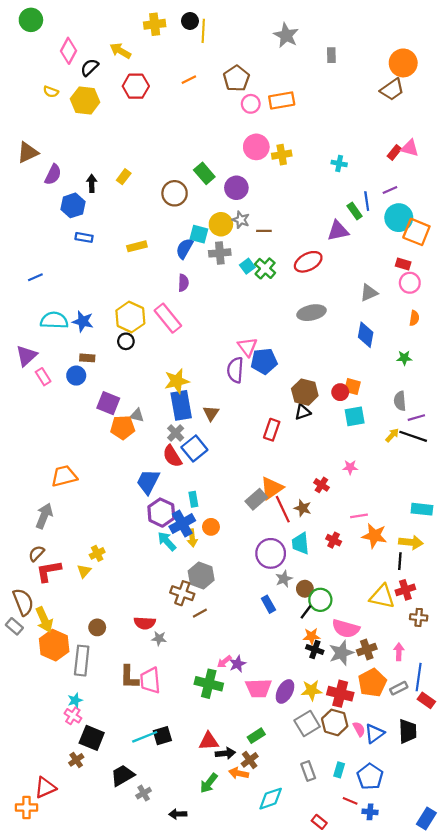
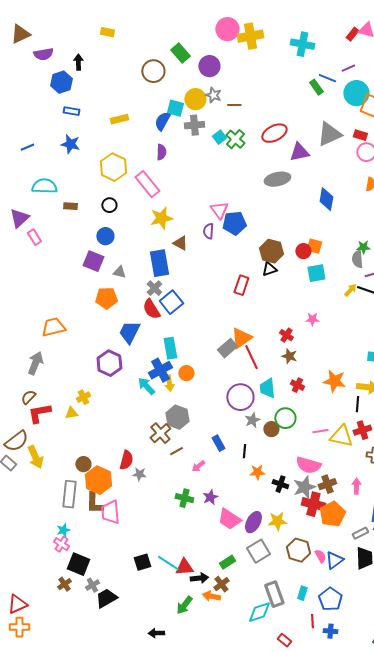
yellow cross: (282, 155) -> (250, 36), size x1.4
cyan cross: (339, 163) -> (302, 44), size x1.6
purple semicircle: (53, 175) -> (43, 54), turned 54
yellow rectangle: (124, 177) -> (107, 32), moved, turned 64
blue line: (367, 201) -> (327, 78), turned -60
purple triangle: (338, 231) -> (299, 152), moved
gray triangle: (369, 293) -> (329, 134), moved, size x1.5
yellow hexagon: (130, 317) -> (113, 167), moved
blue star: (83, 321) -> (70, 144), moved
brown rectangle: (87, 358) -> (70, 206), moved
green star: (404, 358) -> (363, 247), moved
purple semicircle: (235, 370) -> (208, 231), size x0.7
blue circle: (76, 376) -> (105, 236), moved
yellow star: (177, 381) -> (161, 218), moved
brown triangle: (211, 413) -> (180, 243), moved, turned -35
orange pentagon: (123, 427) -> (106, 298), moved
cyan rectangle: (193, 499) -> (170, 348), size x1.5
brown star: (303, 508) -> (289, 356), moved
purple hexagon: (161, 513) -> (109, 363), moved
pink line: (359, 516) -> (320, 431), moved
yellow triangle: (84, 571) -> (71, 413), turned 40
brown cross: (182, 593) -> (160, 433), turned 30
green circle: (320, 600) -> (285, 418), moved
brown semicircle: (23, 602) -> (16, 441), turned 75
blue rectangle: (268, 604) -> (218, 443), moved
black line: (306, 612) -> (244, 451), moved, turned -32
red semicircle: (145, 623) -> (126, 460), turned -78
orange star: (311, 636) -> (257, 472), moved
orange hexagon: (54, 645) -> (98, 480), moved
pink arrow: (224, 662) -> (198, 466), moved
brown L-shape: (129, 677) -> (94, 503), moved
pink trapezoid: (150, 680) -> (110, 512), moved
green cross: (209, 684) -> (184, 498), moved, size x0.7
pink trapezoid: (258, 688) -> (229, 519), turned 35
gray rectangle: (399, 688) -> (360, 533), moved
red cross: (340, 694) -> (313, 504), moved
gray square: (307, 724) -> (258, 551), moved
cyan line: (145, 737) -> (168, 563), moved, turned 55
gray rectangle: (308, 771) -> (274, 594), size x1.4
red triangle: (45, 788) -> (17, 604), moved
gray cross: (144, 793) -> (92, 585), moved
cyan diamond: (271, 799) -> (259, 612), moved
red line: (350, 801) -> (312, 621), turned 64

